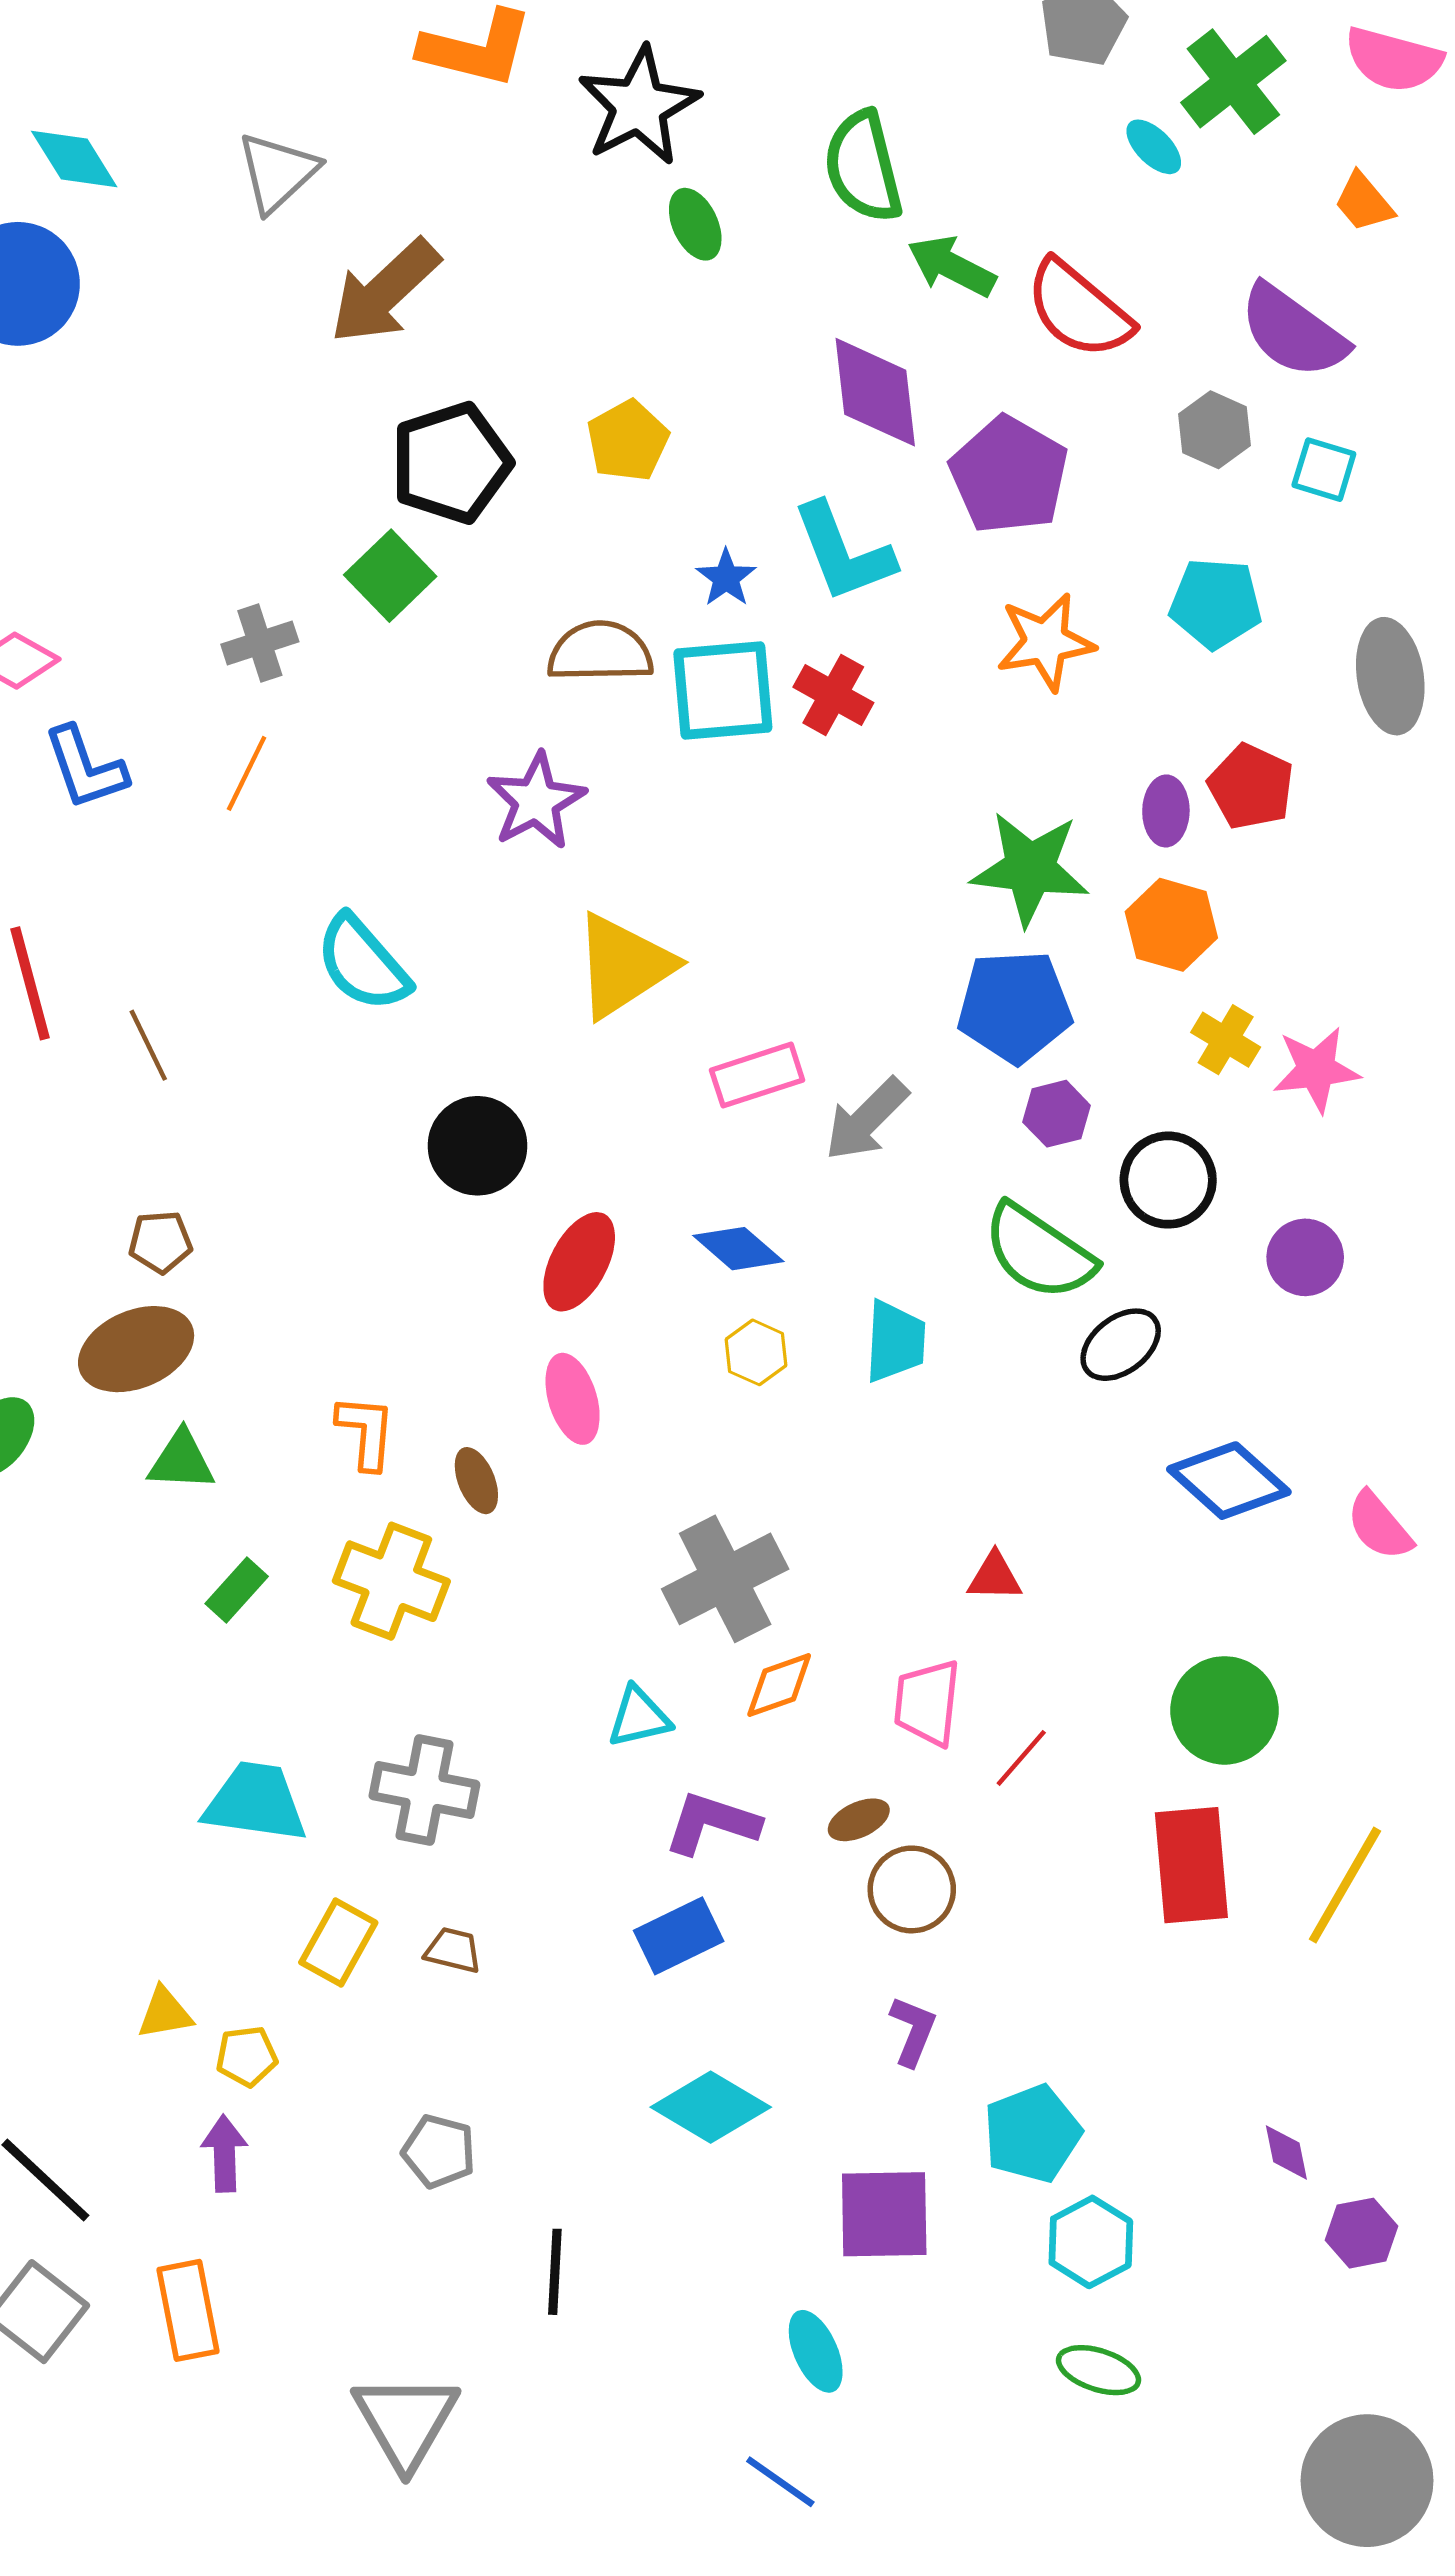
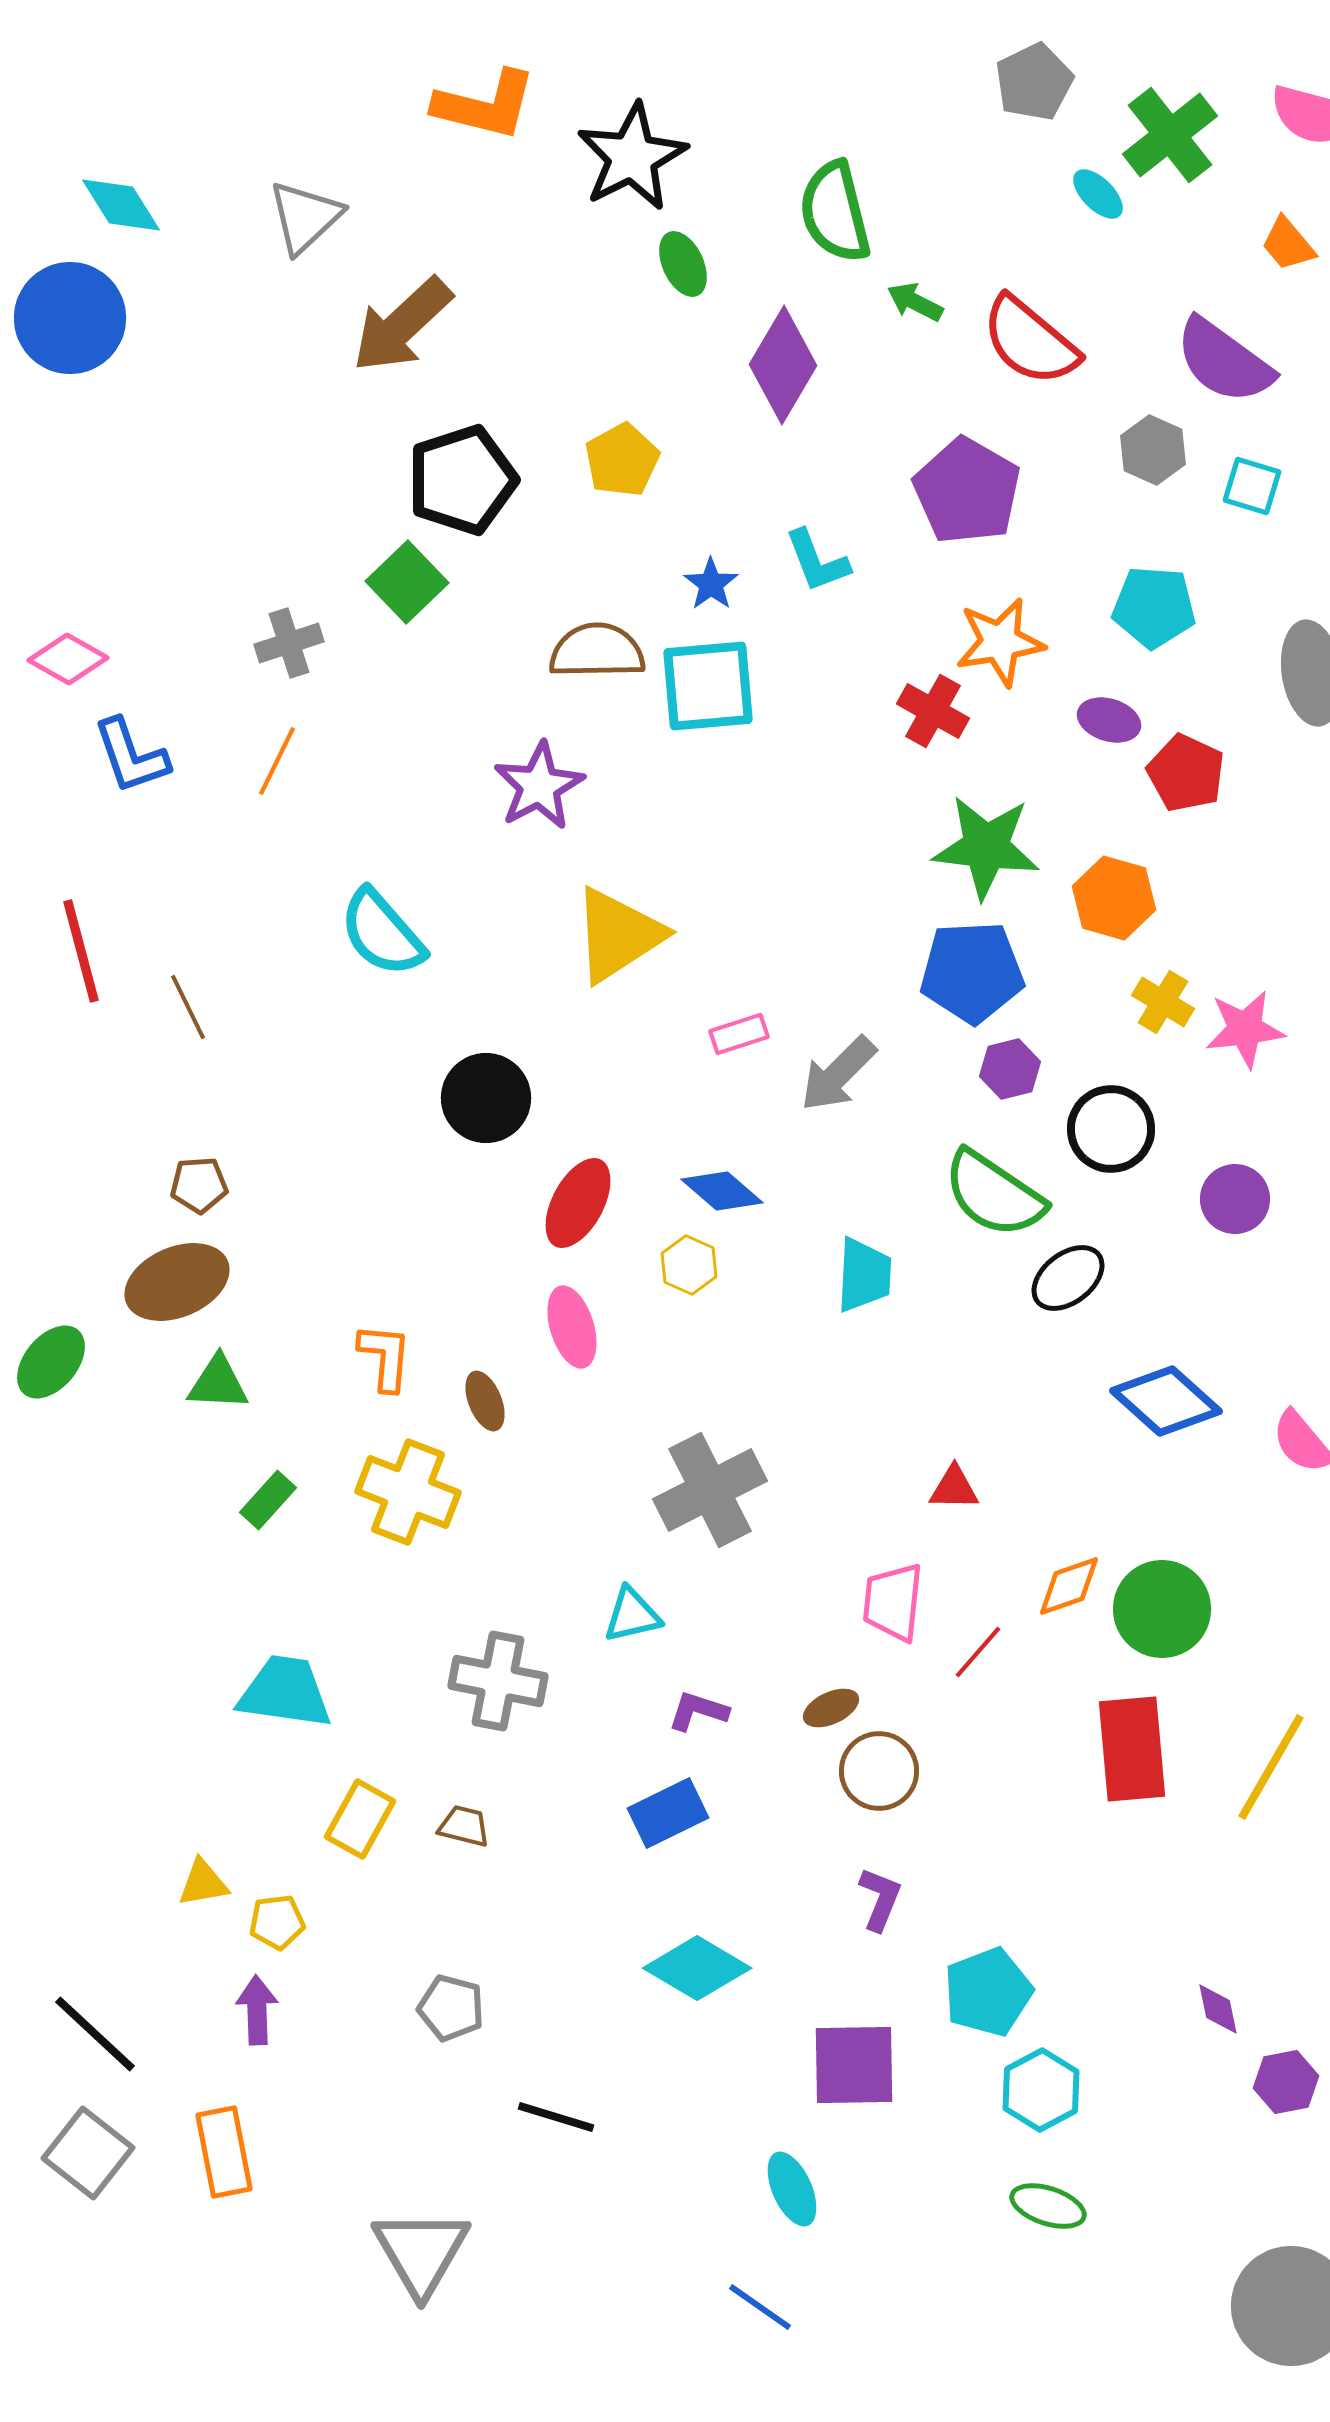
green arrow: (952, 266) -> (915, 302), size x0.7
purple diamond: (875, 392) -> (783, 365), moved, turned 37
cyan L-shape: (843, 552) -> (817, 561), size x0.7
red cross: (833, 695) -> (933, 711), moved
purple ellipse: (1166, 811) -> (1109, 720), moved, turned -74
pink rectangle: (757, 1075) -> (739, 1034), size x0.7
yellow hexagon: (756, 1352) -> (689, 1265), moved
orange diamond: (779, 1685) -> (1069, 1586), moved
gray cross: (424, 1790) -> (498, 1681), moved
purple L-shape: (712, 1823) -> (698, 1711), size x0.7
black line: (555, 2272) -> (556, 2117), turned -76

